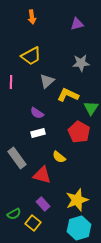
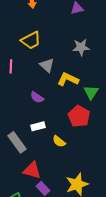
gray triangle: (47, 81) -> (47, 65), turned -35
white rectangle: (38, 133) -> (38, 126), moved
red triangle: (42, 175) -> (32, 170), moved

